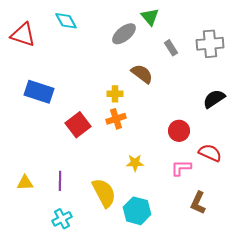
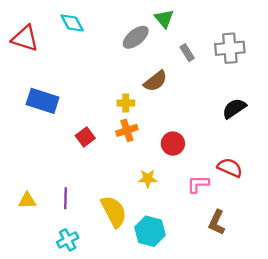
brown semicircle: (142, 74) -> (155, 81), turned 105
red square: (78, 125) -> (85, 137), size x0.7
red circle: (179, 131) -> (173, 144), moved

